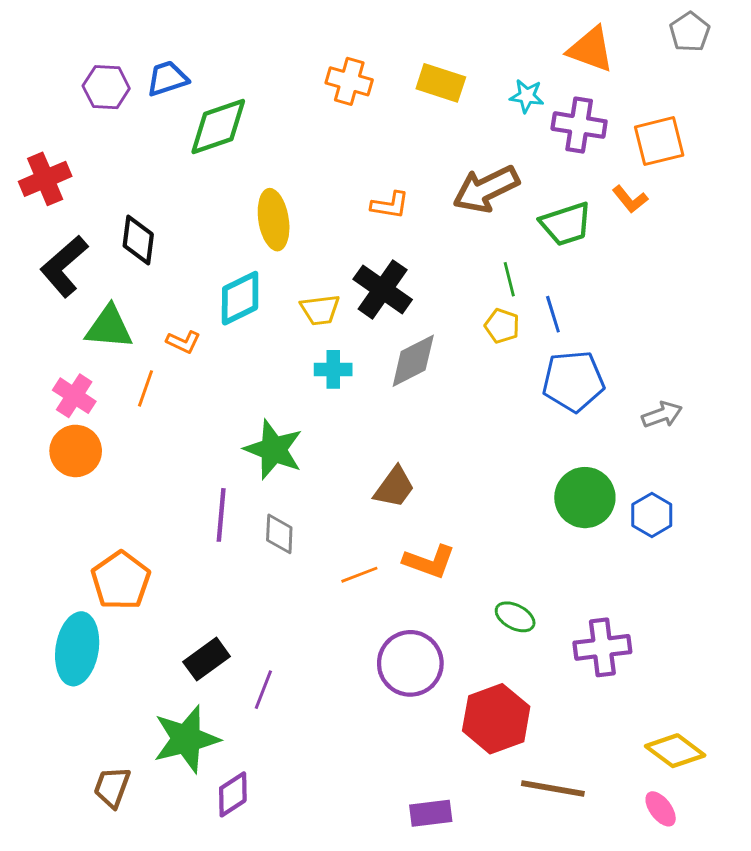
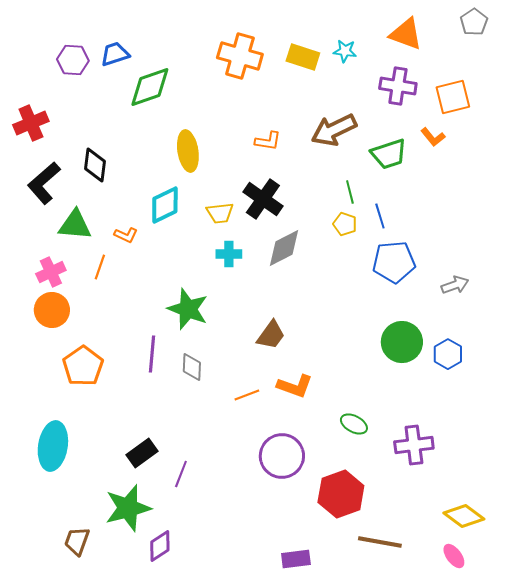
orange cross: (349, 81) -> (240, 56), size x1.4
cyan star: (527, 96) -> (345, 51), moved
pink cross: (74, 396) -> (51, 272), turned 32
orange pentagon: (121, 580) -> (83, 366), moved

